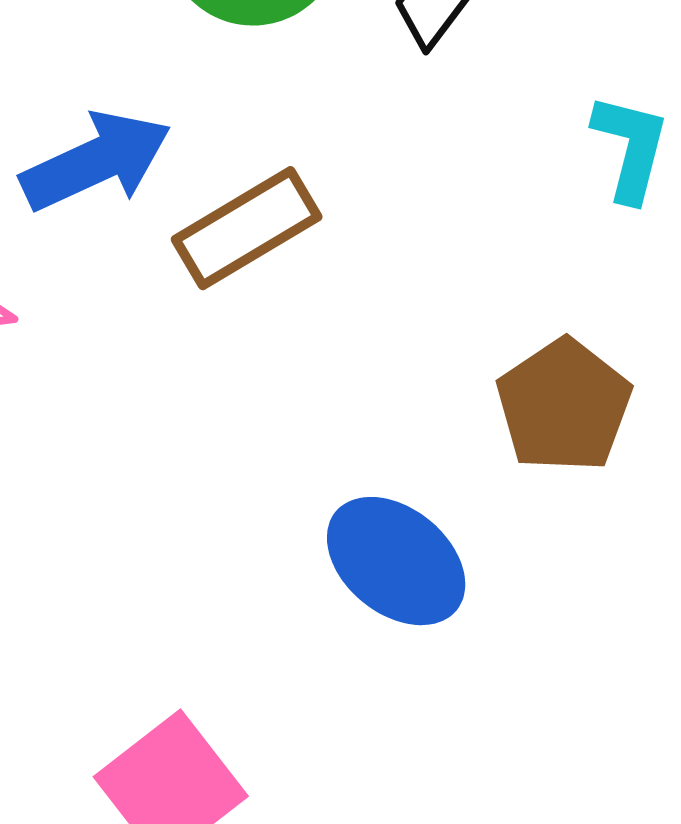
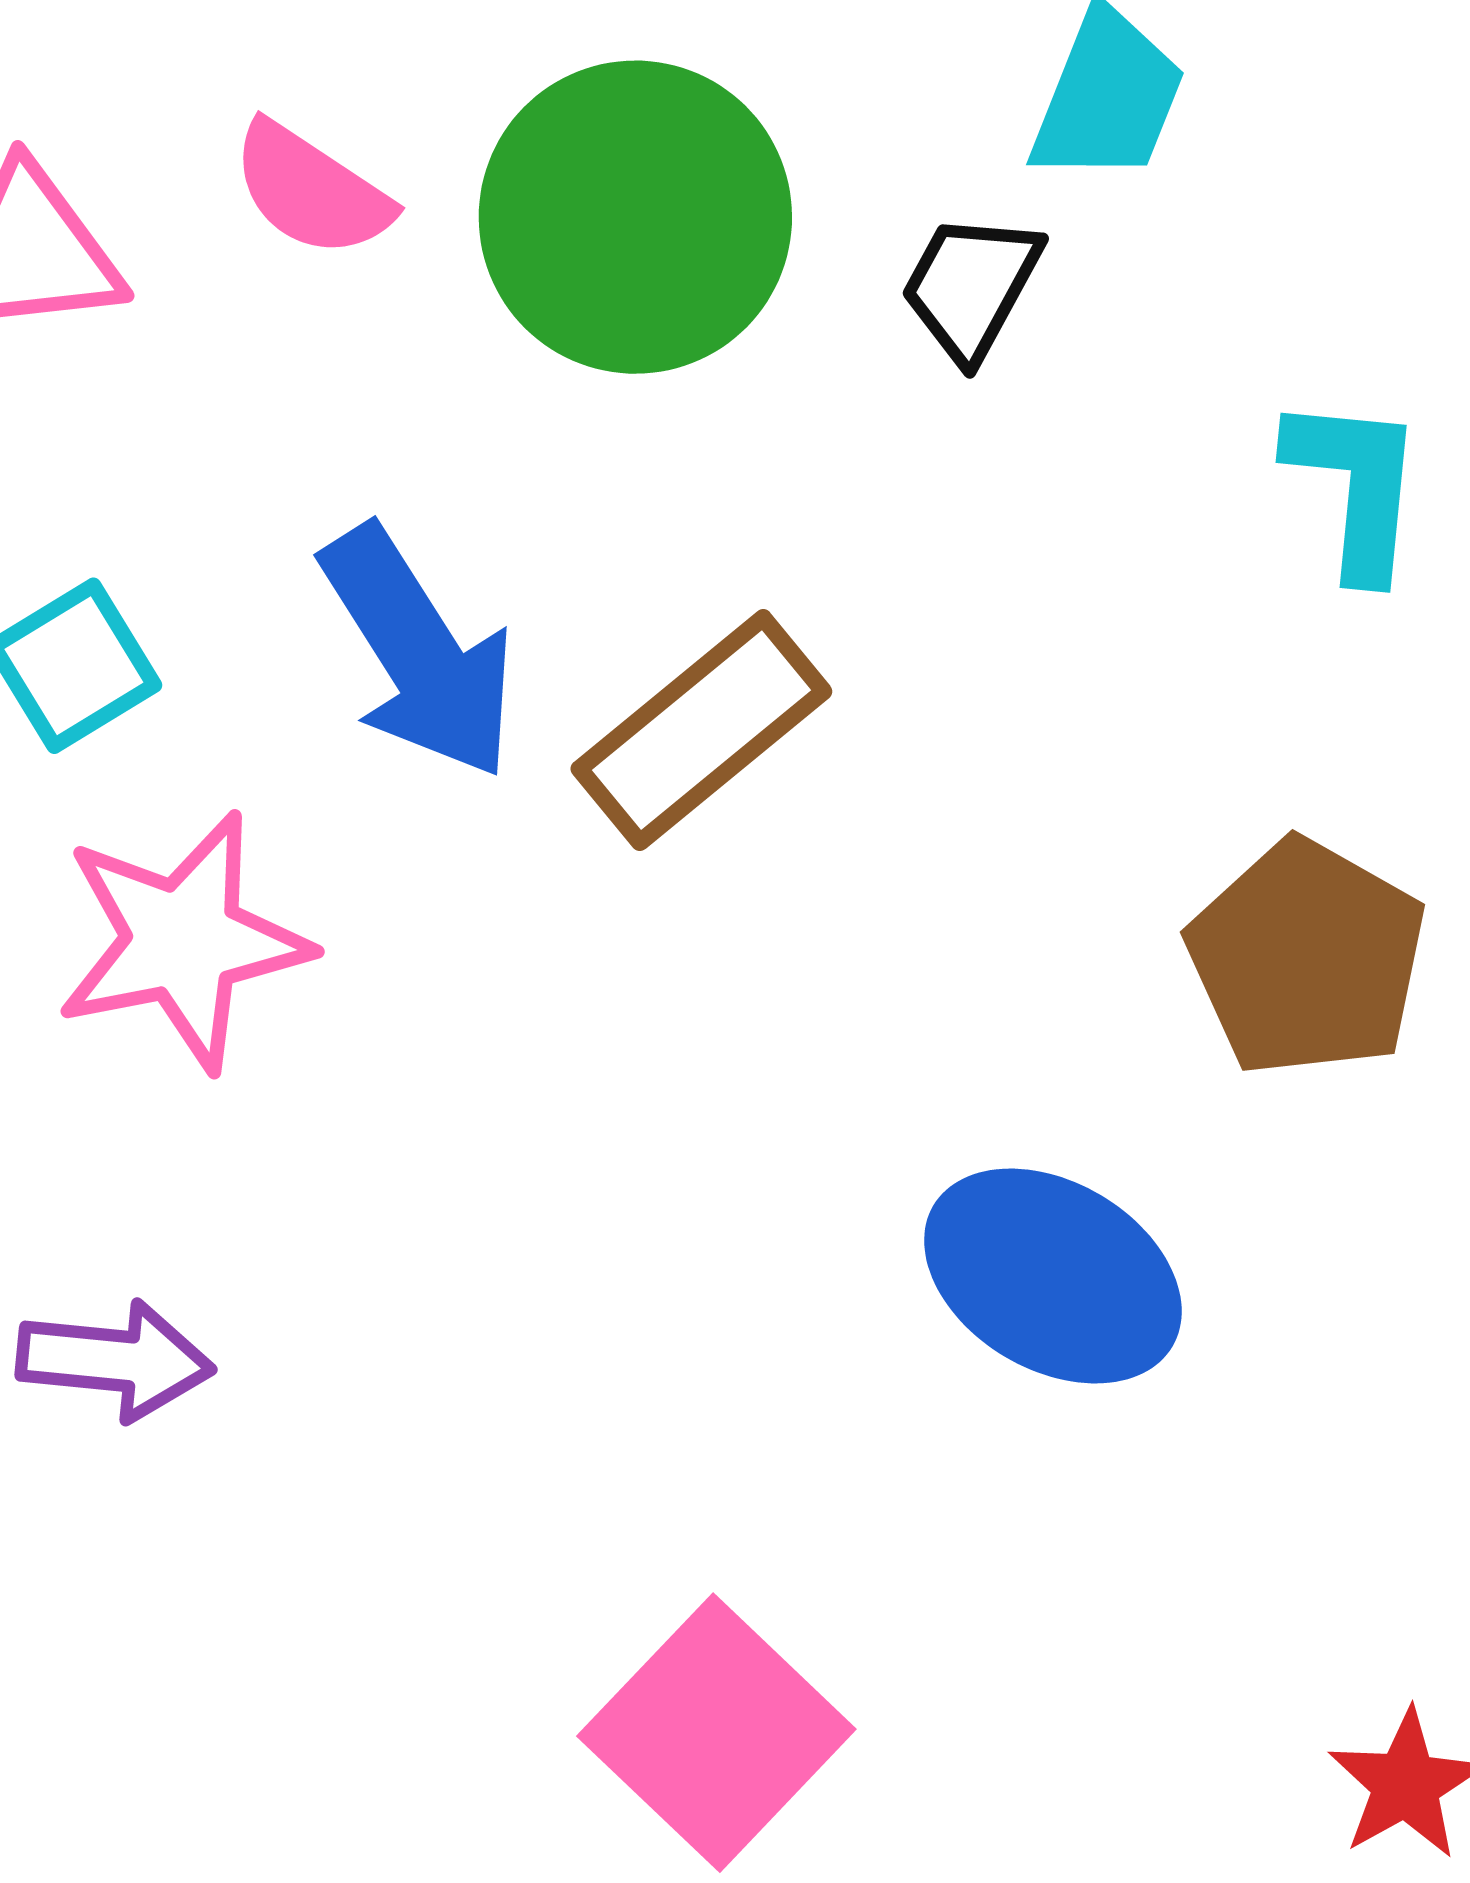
blue arrow: (96, 161) -> (419, 652), turned 91

